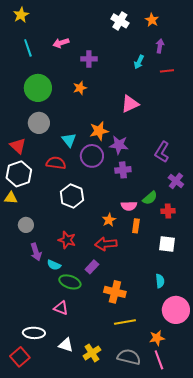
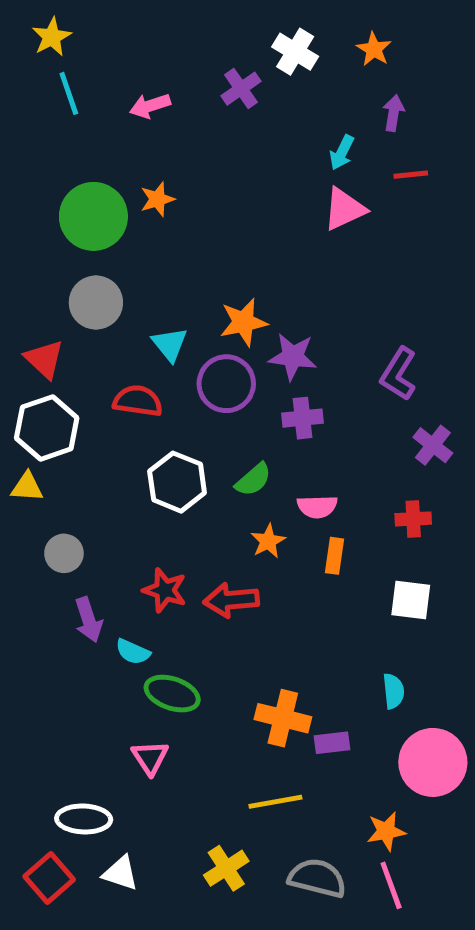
cyan line: (28, 48) -> (69, 93), moved
purple cross: (89, 59) -> (241, 89), moved, turned -35
orange star: (80, 88) -> (157, 199), moved
pink triangle: (130, 104) -> (344, 209), moved
green semicircle: (150, 198) -> (253, 480), moved
red arrow: (106, 244) -> (231, 600), moved
purple rectangle: (92, 267) -> (332, 743), moved, turned 40
pink triangle: (61, 308) -> (150, 757), turned 35
yellow line: (125, 322) -> (275, 802), moved
white triangle: (66, 345) -> (121, 873), moved

